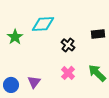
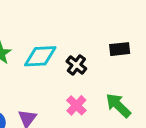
cyan diamond: (43, 24) -> (40, 56), moved

